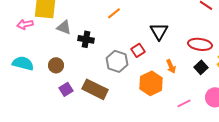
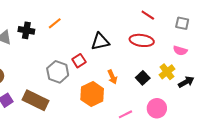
black triangle: (159, 31) -> (100, 41), turned 48
black cross: (86, 39) -> (26, 30), moved
red ellipse: (200, 44) -> (142, 40), moved

